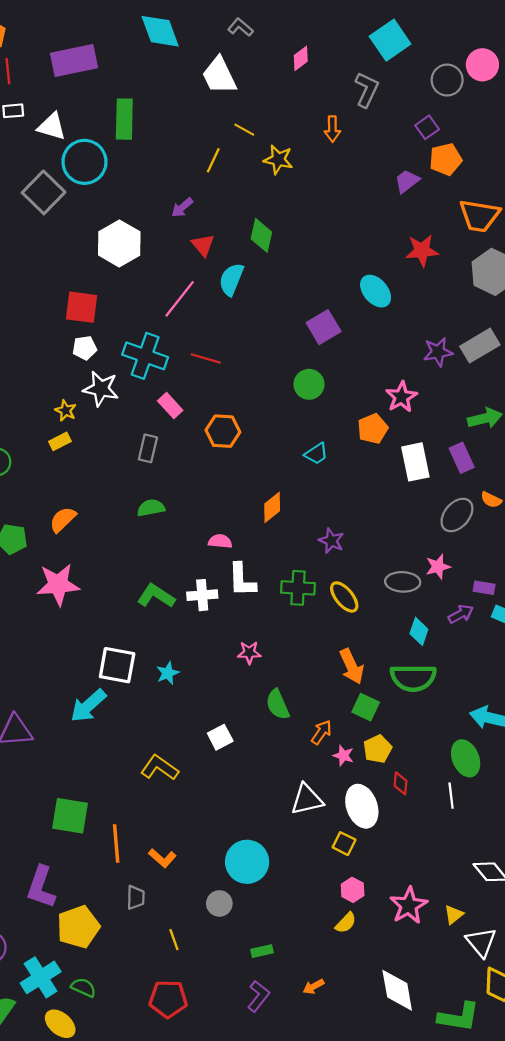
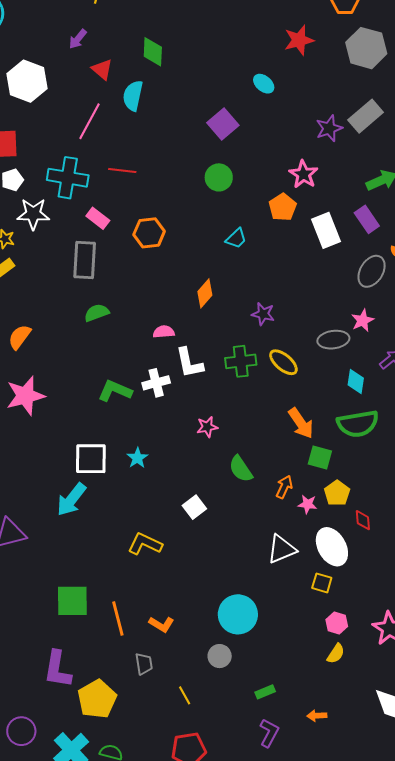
cyan ellipse: (376, 291) -> (264, 84), size x0.7
gray rectangle: (148, 448) -> (85, 260), size x1.5
orange arrow: (314, 987) -> (317, 716), turned 36

